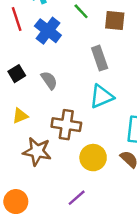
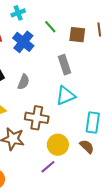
gray semicircle: (49, 80) -> (24, 82), turned 56
purple line: (77, 198) -> (48, 167), moved

